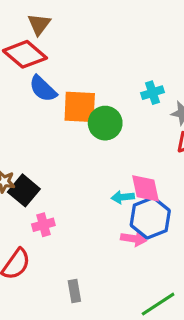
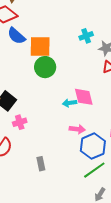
green circle: (105, 123) -> (45, 67), moved
blue hexagon: (150, 218) -> (93, 146), moved

